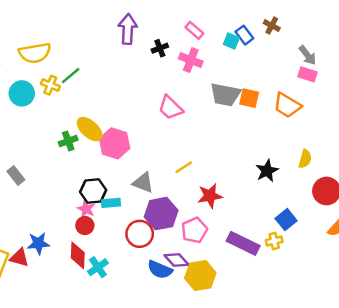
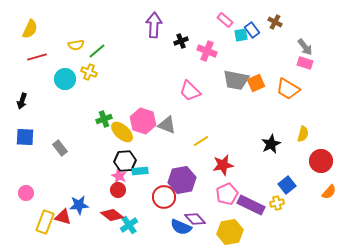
pink rectangle: (194, 30) -> (225, 20), moved
cyan square: (231, 41) -> (241, 35), turned -32
yellow semicircle: (35, 53) -> (76, 45), size x0.6
green line: (71, 76) -> (97, 51), moved
orange square: (249, 98) -> (256, 83), turned -36
yellow ellipse: (90, 129) -> (122, 132), moved
gray triangle: (143, 183) -> (167, 125), moved
pink pentagon: (194, 230) -> (227, 194), moved
red diamond: (78, 255) -> (112, 215), turned -55
yellow hexagon: (200, 276) -> (230, 232), moved

